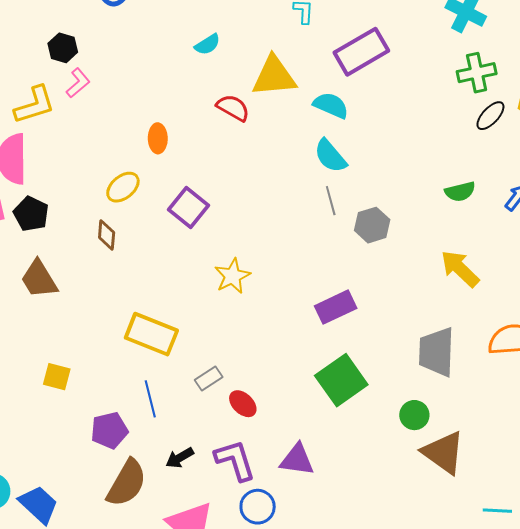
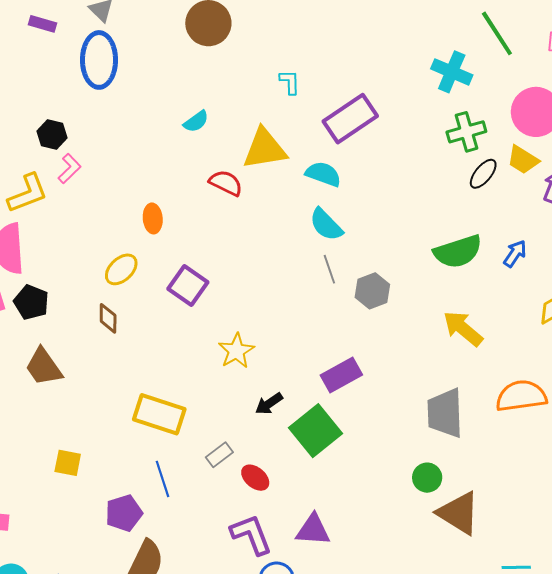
green semicircle: (460, 192) -> (458, 252), size x1.6
green square: (341, 380) -> (315, 431), moved
black arrow: (180, 458) -> (269, 404), moved

